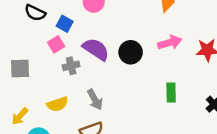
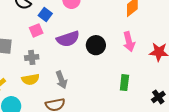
pink arrow: (170, 42) -> (129, 42), turned 84
purple semicircle: (96, 49) -> (68, 39), turned 120
gray cross: (71, 66) -> (32, 57), moved

